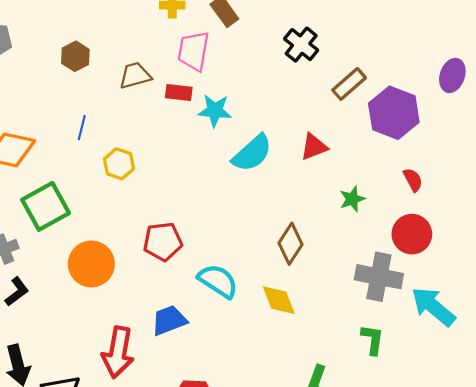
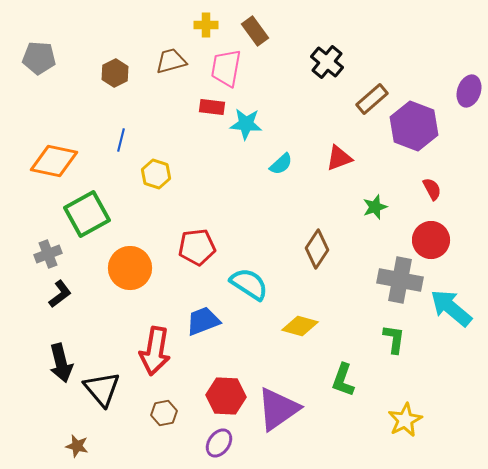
brown trapezoid: (135, 75) -> (171, 61), moved
cyan semicircle: (252, 153) -> (281, 164), size x0.6
yellow diamond: (279, 300) -> (300, 326), moved, turned -54

